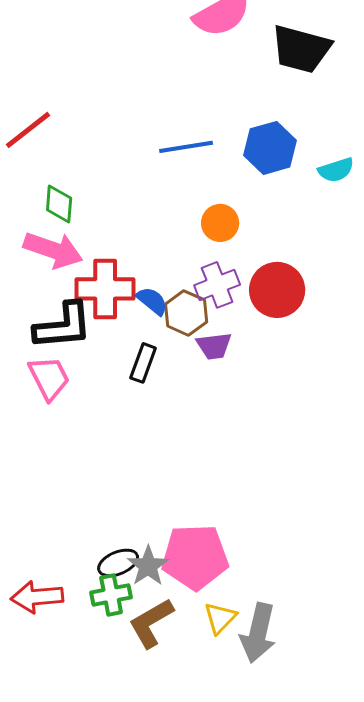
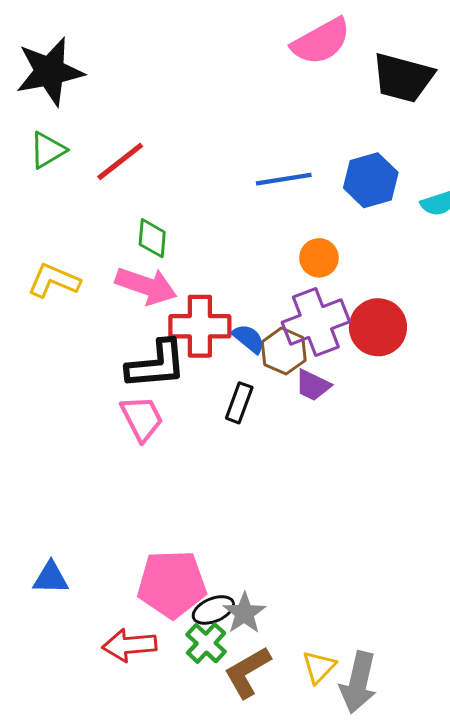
purple cross: (217, 285) -> (316, 322), size x1.4
purple trapezoid: (214, 346) -> (313, 385), turned 33
pink pentagon: (195, 557) -> (172, 584), moved
green cross: (111, 595) -> (206, 643), turned -36

